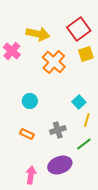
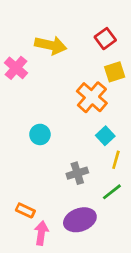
red square: (79, 29) -> (105, 39), size x0.7
orange cross: (54, 62) -> (92, 97), moved
orange rectangle: (27, 134) -> (25, 210), moved

